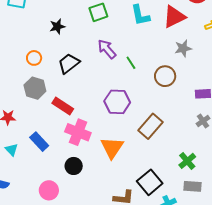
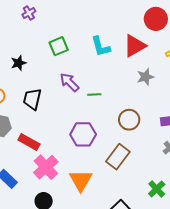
black trapezoid: (69, 63) -> (32, 99), turned -35
green line: (131, 63) -> (94, 94), turned -56
brown circle: (165, 76) -> (129, 120), moved
pink cross: (78, 132) -> (46, 167), turned 30

